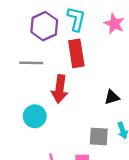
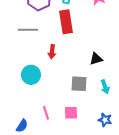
red arrow: (60, 89) -> (52, 52), size x0.6
gray square: (99, 136) -> (79, 84), moved

